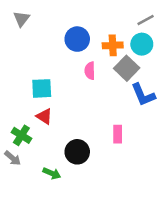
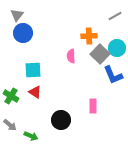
blue circle: (77, 39) -> (23, 33), moved
cyan circle: (142, 44) -> (117, 48), moved
green cross: (21, 135) -> (11, 96), moved
green arrow: (52, 173) -> (31, 136), moved

